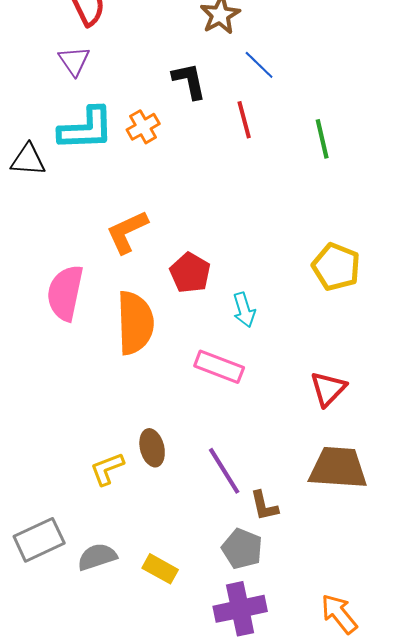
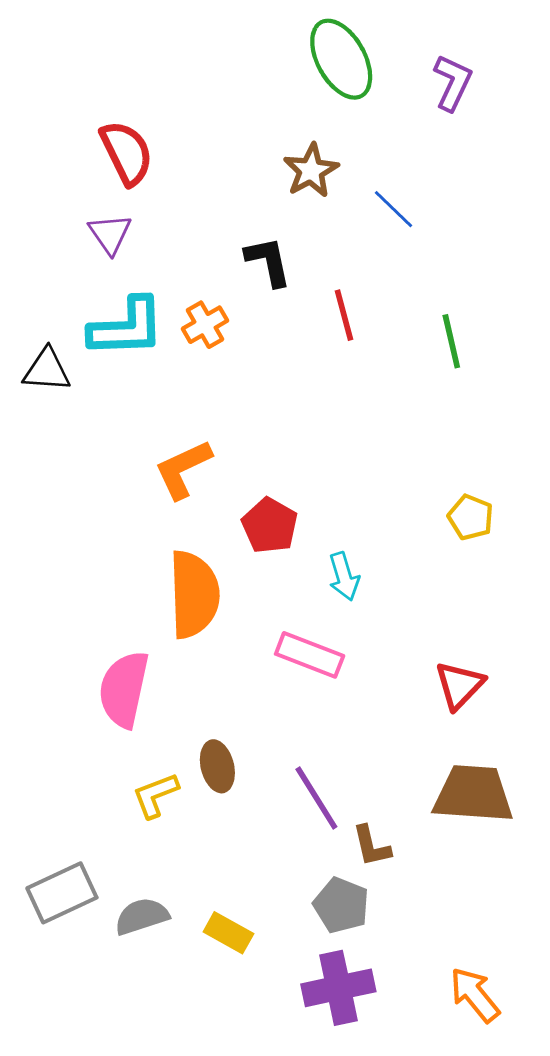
blue line: (259, 65) -> (393, 209), moved
yellow pentagon: (336, 267) -> (471, 517), size x0.7
pink semicircle: (65, 293) -> (124, 689), moved

